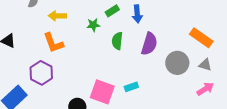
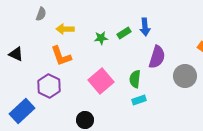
green rectangle: (112, 11) -> (124, 33), moved
green semicircle: (117, 41) -> (135, 79), moved
pink square: (102, 92) -> (101, 81), moved, turned 30

